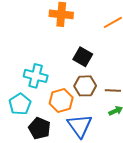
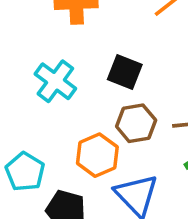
cyan cross: (36, 76) -> (55, 81), moved, turned 30

